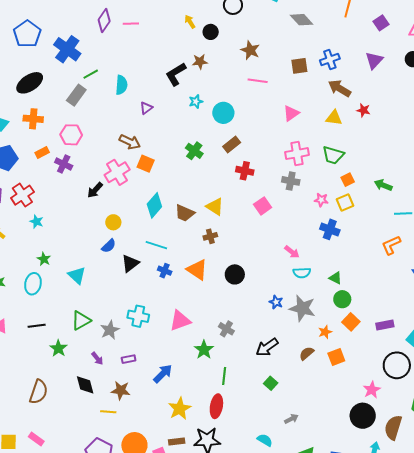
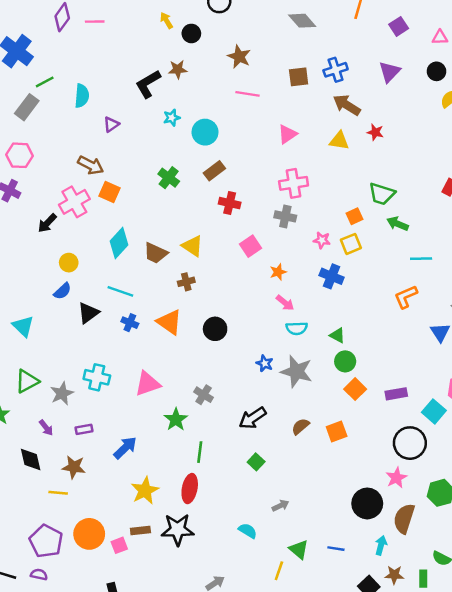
green trapezoid: (333, 155) -> (382, 194), moved
orange star: (325, 332) -> (278, 272), moved
pink star: (372, 390) -> (396, 478), moved

